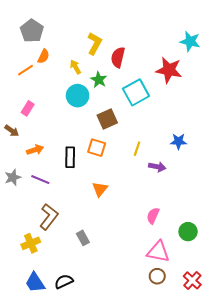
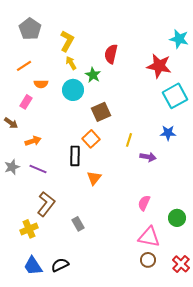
yellow L-shape: (95, 44) -> (67, 41), moved
orange semicircle: (44, 56) -> (41, 84), moved, turned 64
cyan square: (136, 92) -> (175, 96), moved
orange square: (97, 148) -> (91, 139), turned 30
black rectangle: (70, 157) -> (75, 156), moved

